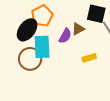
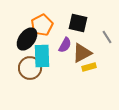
black square: (96, 14) -> (78, 23), moved
brown triangle: (78, 29) -> (82, 53), moved, size x1.5

